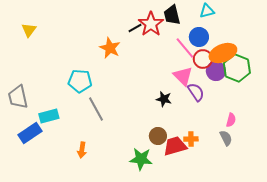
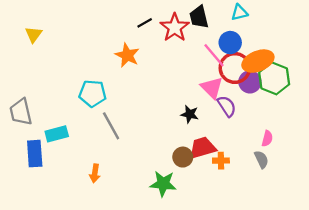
black line: (135, 28) -> (145, 23), moved
red circle: (203, 59) -> (235, 68), size x1.4
blue rectangle: (30, 133) -> (35, 154), turned -60
red trapezoid: (175, 146) -> (202, 148), moved

